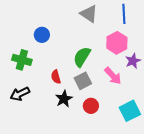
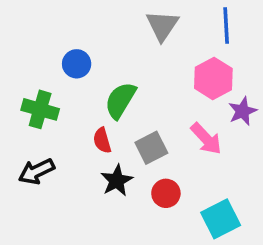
gray triangle: (89, 14) -> (162, 26), turned 30
green semicircle: (82, 57) -> (120, 100), moved
cyan square: (130, 111) -> (221, 219), moved

